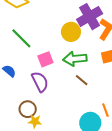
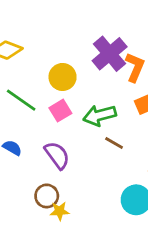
yellow circle: (71, 32) -> (63, 77), moved
pink square: (45, 59) -> (60, 111), moved

